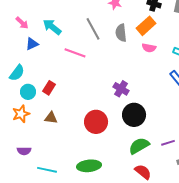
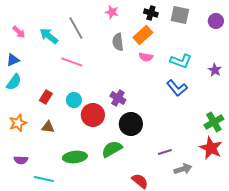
gray line: (93, 29) -> (76, 28), moved
blue triangle: (32, 44) -> (13, 60), moved
cyan circle: (28, 92) -> (74, 100), moved
red circle: (96, 122) -> (93, 115), moved
green semicircle: (139, 146) -> (112, 149), moved
green ellipse: (89, 166) -> (75, 157), moved

